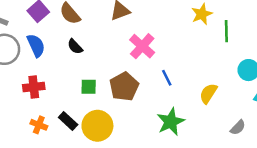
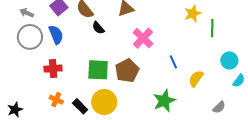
black semicircle: (75, 47) -> (98, 28), moved
blue line: (167, 78) -> (173, 62), moved
green square: (89, 87) -> (98, 70), size x1.6
black rectangle: (68, 121) -> (80, 106), moved

